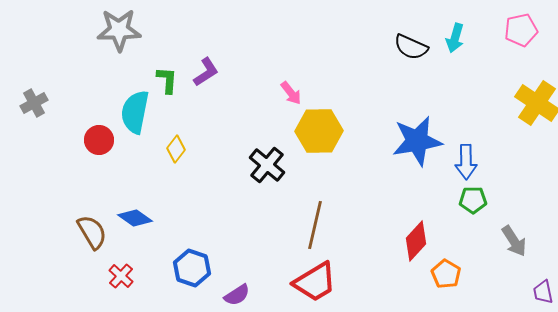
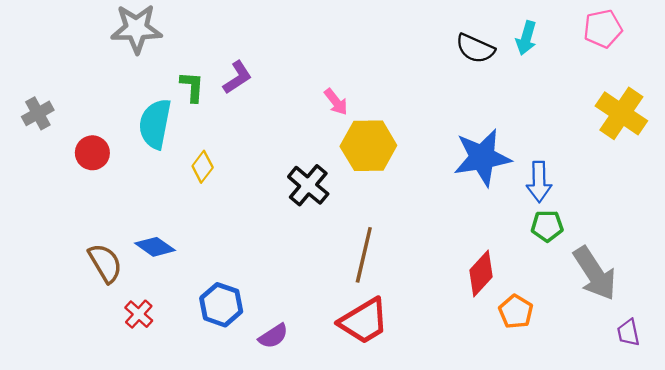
red circle: (99, 140) -> (92, 153), moved
gray arrow: (514, 241) -> (595, 273), size x1.5

